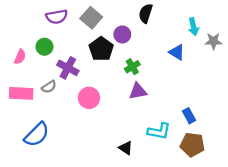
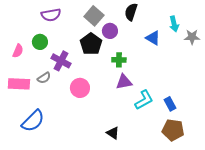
gray square: (91, 18) -> (94, 16), moved
blue triangle: (177, 52) -> (153, 38), moved
green cross: (132, 67) -> (119, 60), turned 32
cyan L-shape: (159, 131) -> (144, 100), moved, turned -40

